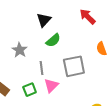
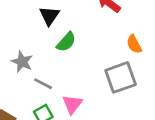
gray square: (74, 66) -> (121, 77), moved
gray line: (41, 68) -> (43, 84), moved, turned -48

